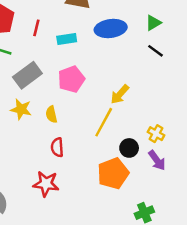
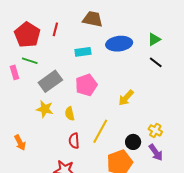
red line: (36, 28) -> (55, 29), moved
yellow line: (104, 122) -> (100, 131), moved

